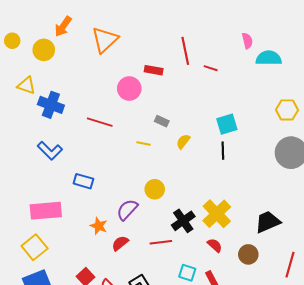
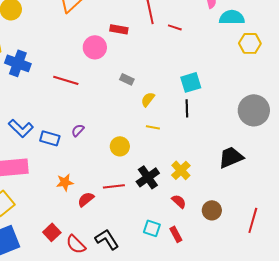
yellow hexagon: (287, 110) -> (250, 43), moved
yellow line: (143, 143) -> (153, 127), moved
blue L-shape: (50, 151) -> (21, 128), moved
purple semicircle: (127, 210) -> (78, 130), moved, size x0.6
yellow cross: (217, 214) -> (181, 170), size x0.7
black trapezoid: (268, 222) -> (231, 157), moved
orange star: (99, 226) -> (65, 182), turned -30
red line: (161, 242) -> (114, 186), moved

